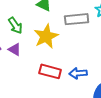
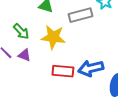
yellow star: (46, 36) -> (53, 37), turned -30
blue arrow: (78, 73) -> (91, 68), size x1.4

